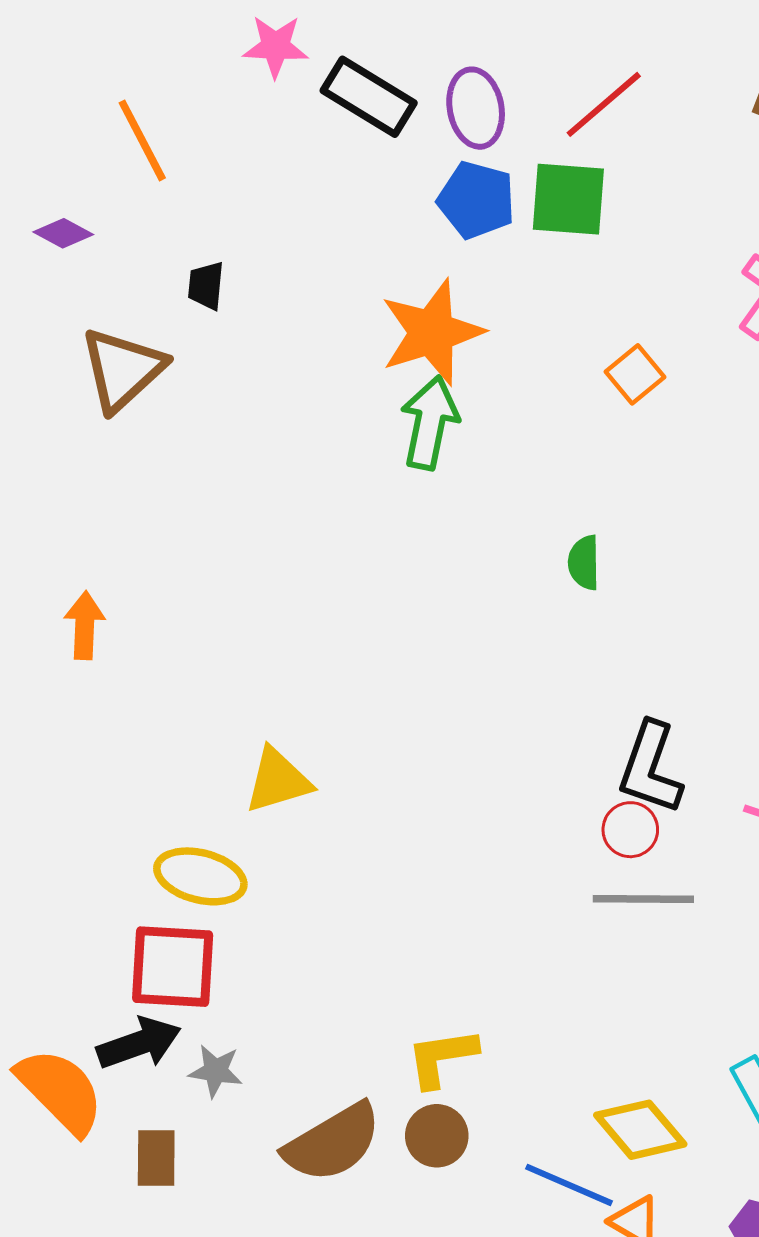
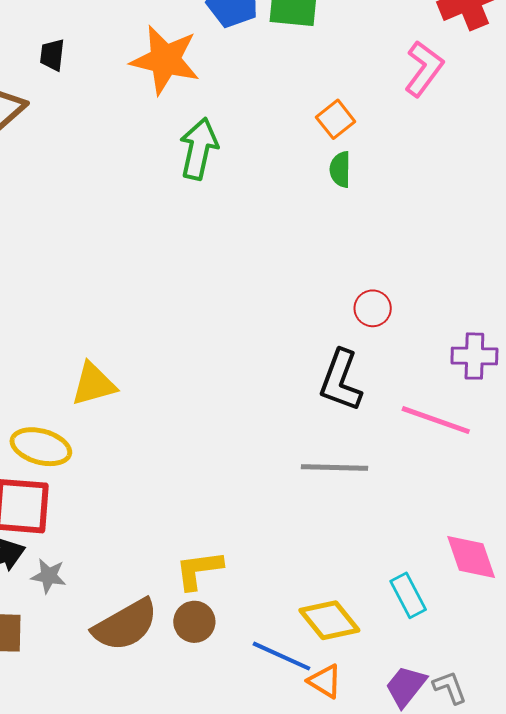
orange star: (432, 332) -> (165, 60), moved, turned 30
green semicircle: (584, 563) -> (340, 169), moved
red circle: (630, 830) -> (373, 308), moved

